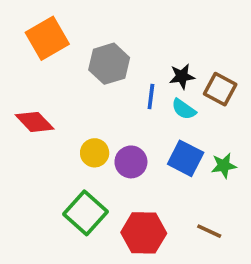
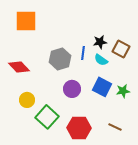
orange square: (47, 38) -> (26, 21), turned 30
gray hexagon: (109, 64) -> (60, 59), moved
yellow circle: (95, 153) -> (27, 100), moved

